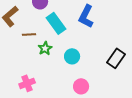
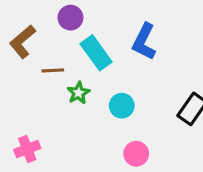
pink cross: (27, 83) -> (27, 149), moved

